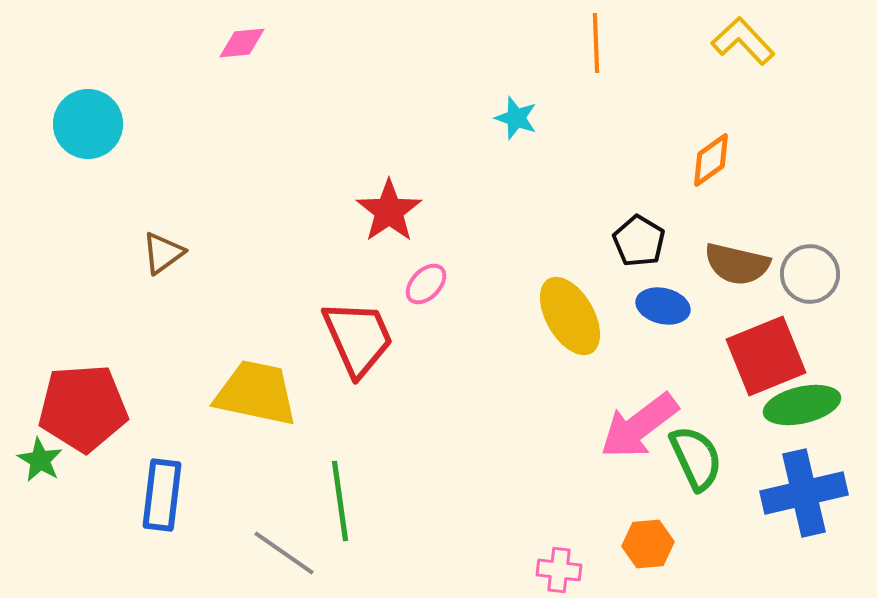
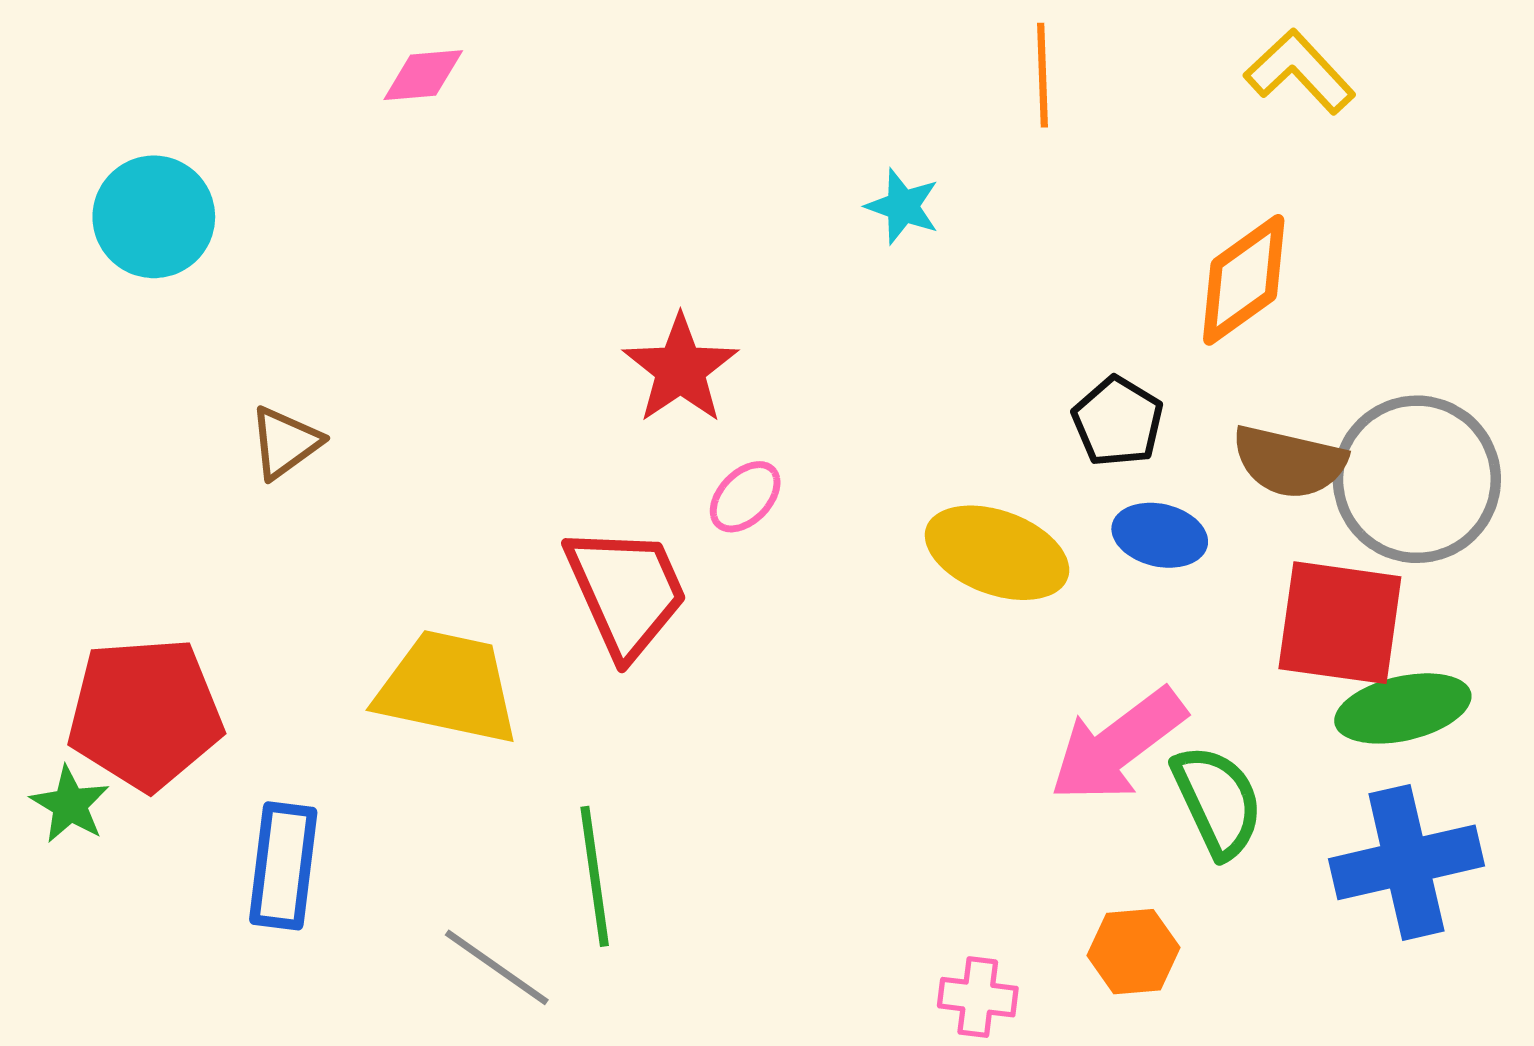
orange diamond: (711, 160) -> (1244, 280), size x1.4
gray circle: (810, 274) -> (1417, 479), size x1.6
yellow ellipse: (570, 316) -> (997, 553), turned -40
red square: (766, 356) -> (1340, 623), turned 30

